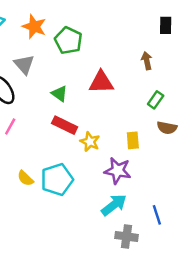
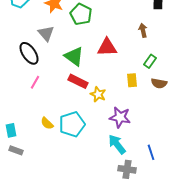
green triangle: (59, 94) -> (74, 56), size x1.5
yellow rectangle: (133, 140) -> (132, 80), moved
cyan arrow: (114, 205) -> (117, 144), turned -90

